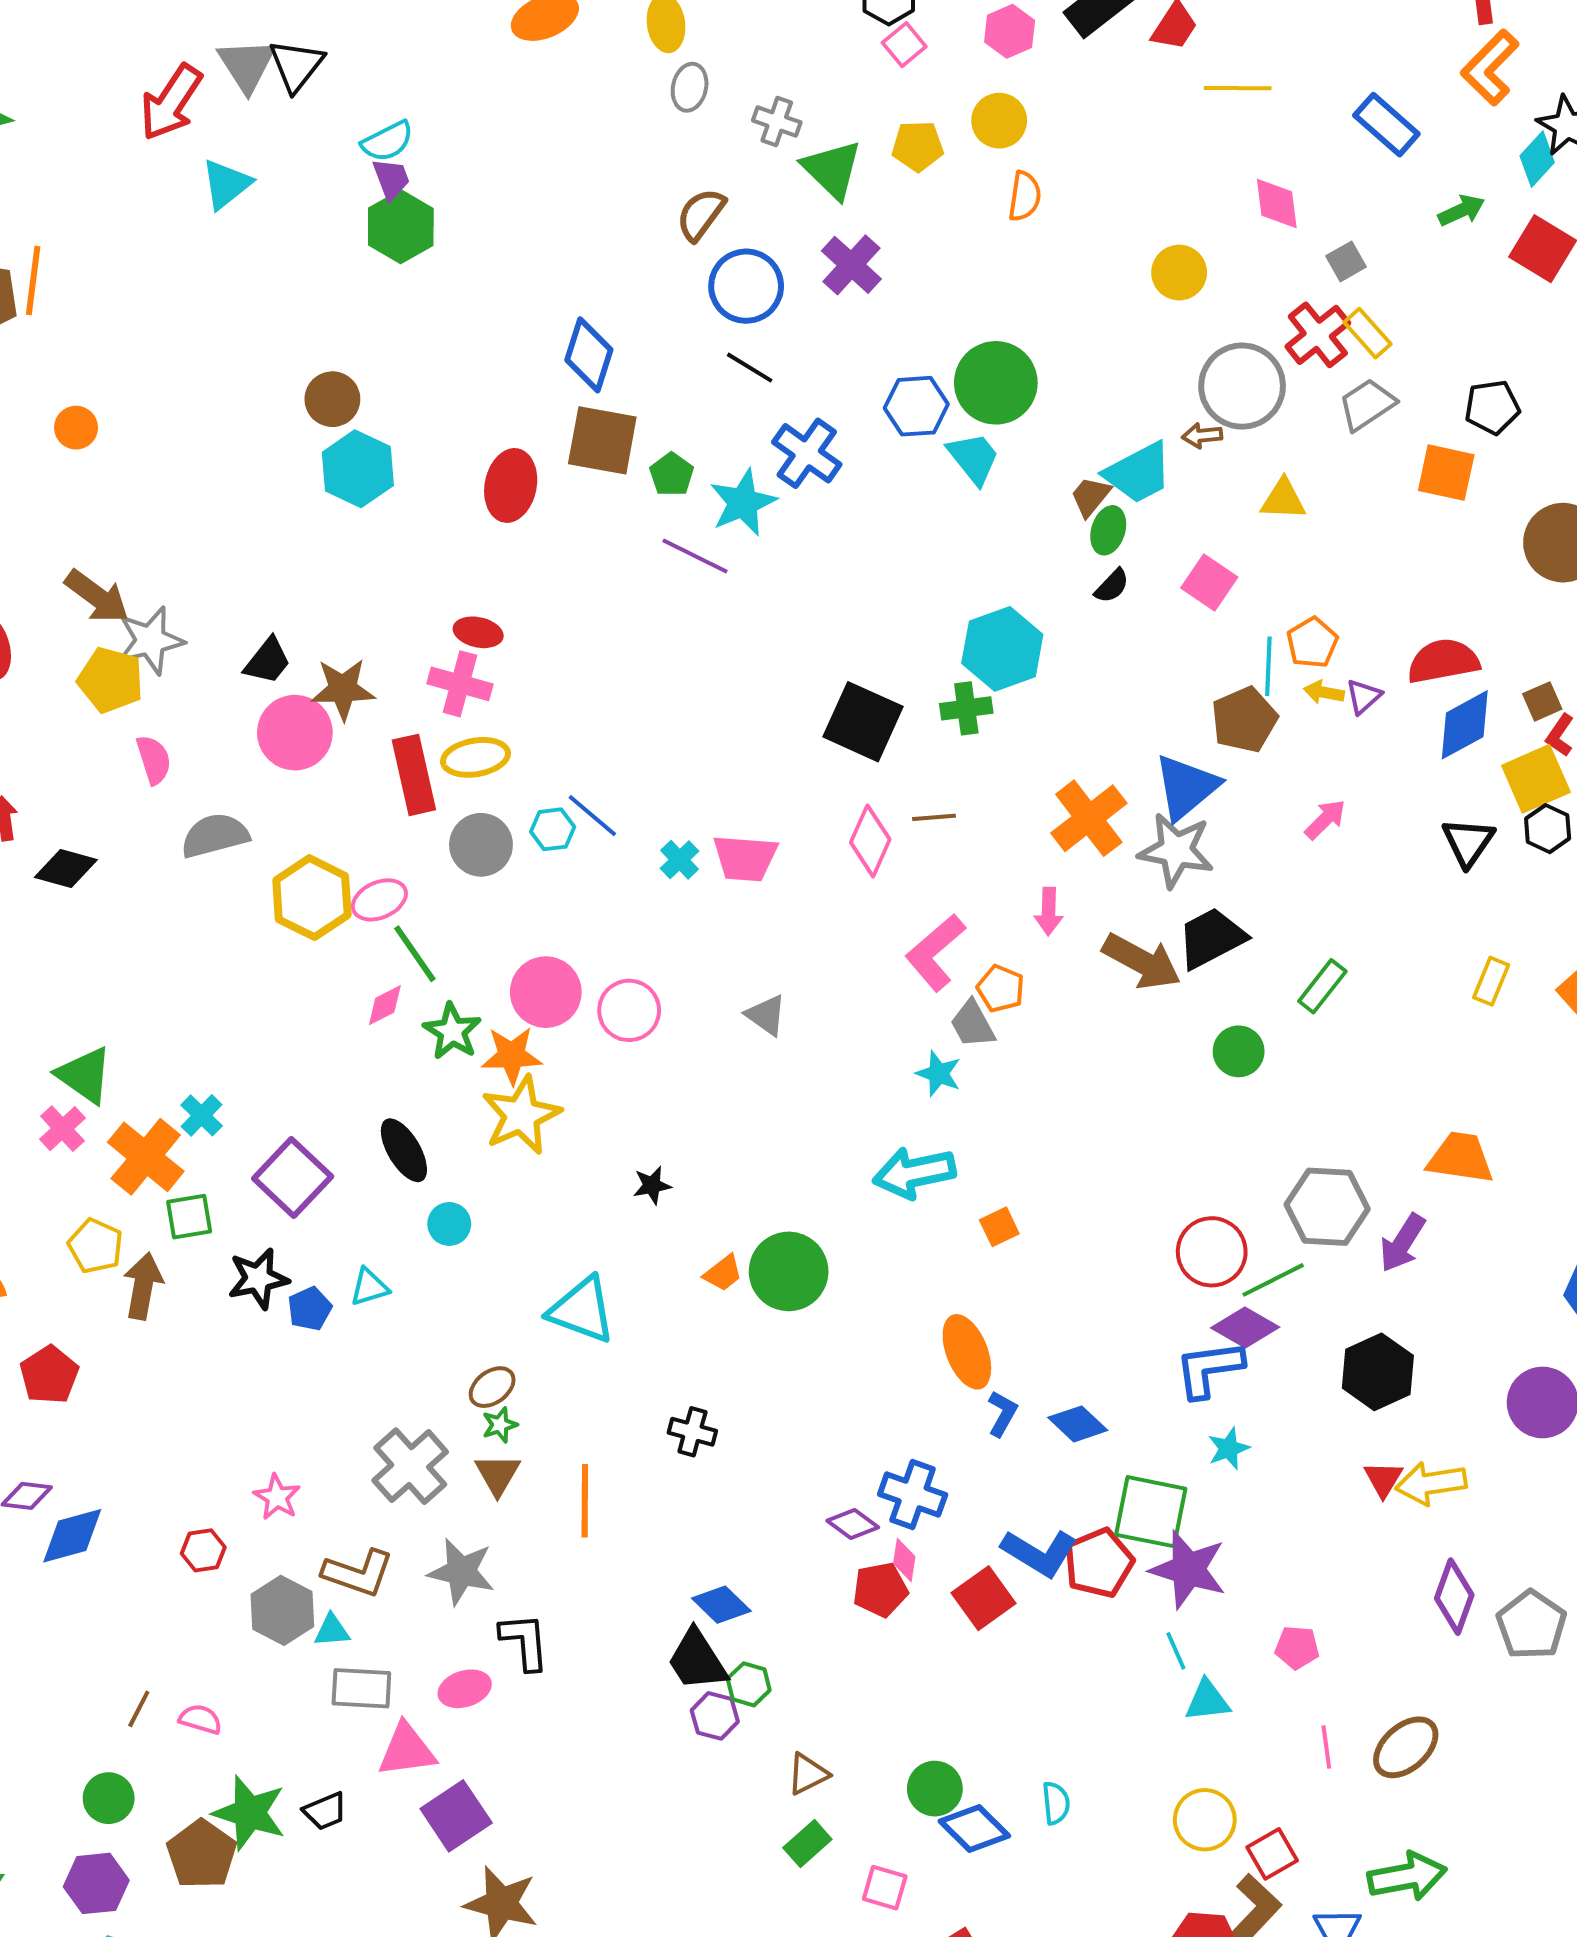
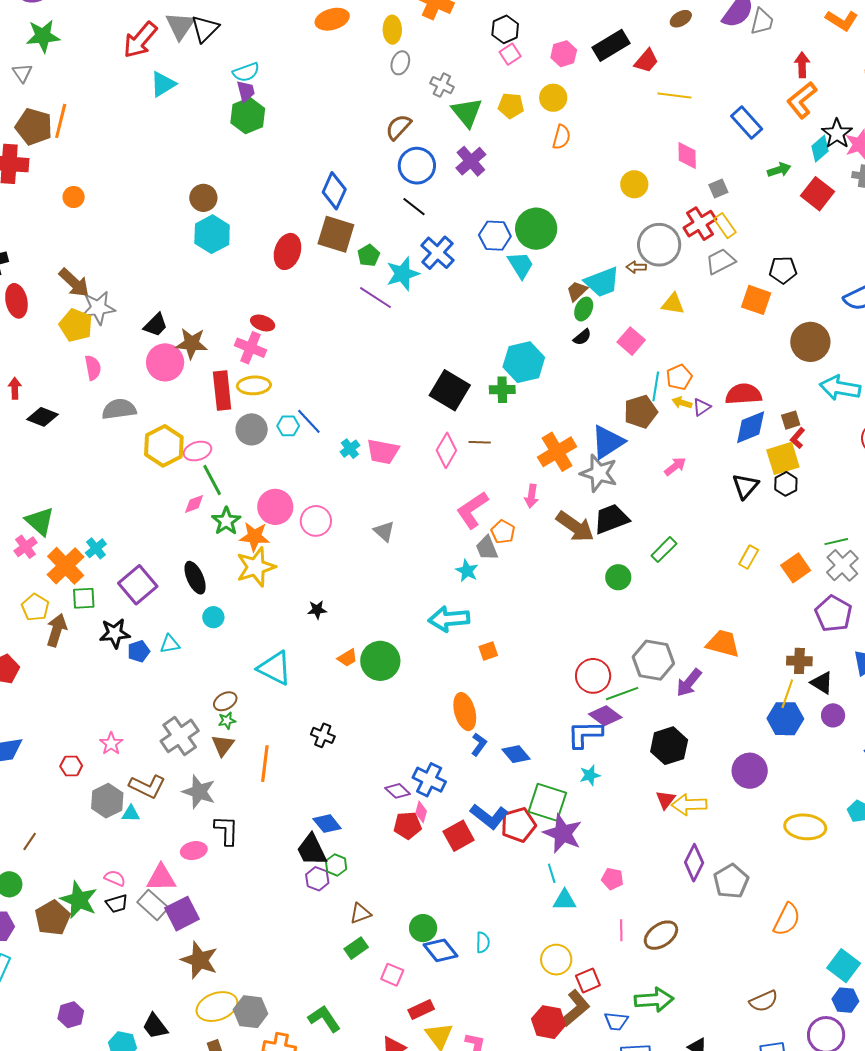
gray rectangle: (361, 1688) -> (153, 905), moved, turned 32
pink semicircle: (200, 1719) -> (115, 878), moved

